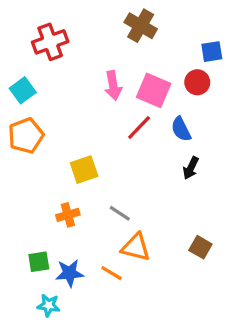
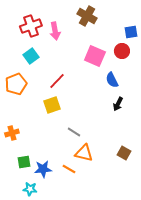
pink arrow: (113, 86) -> (55, 31), moved
cyan square: (23, 90) -> (31, 56), moved
red line: (139, 128) -> (57, 81), moved
orange cross: (68, 215) -> (12, 133), moved

